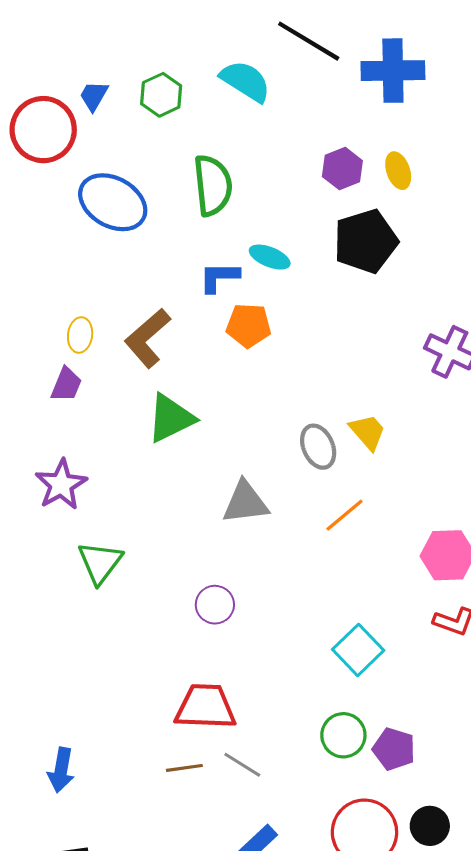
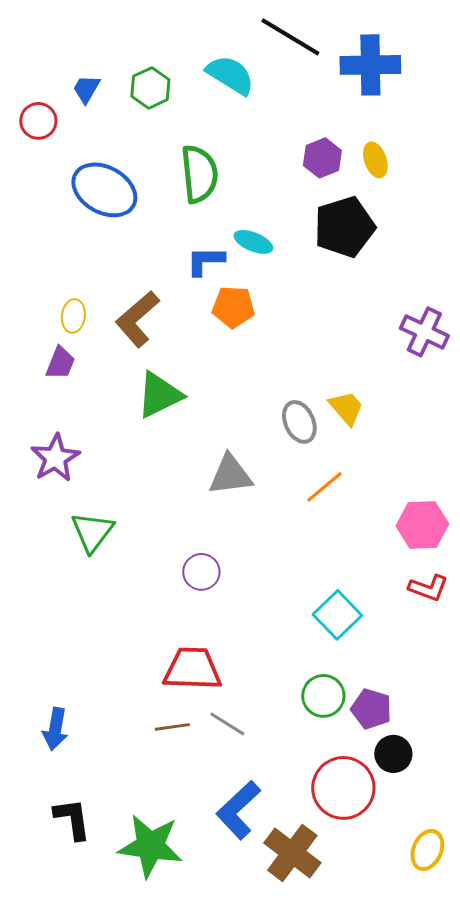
red circle: (43, 130) -> (38, 121), size x0.6
black circle: (430, 826) -> (393, 754), moved

